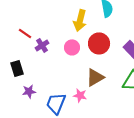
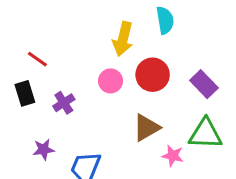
purple cross: (42, 45) -> (64, 103), moved
black rectangle: (17, 68) -> (25, 93), moved
pink star: (80, 95) -> (173, 156), moved

